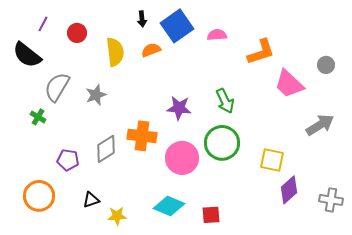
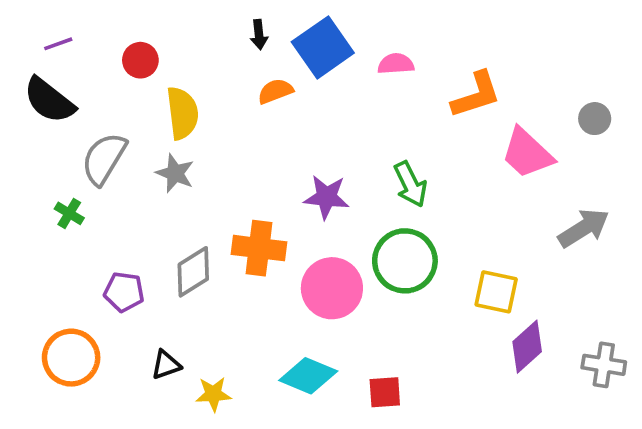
purple line: (43, 24) -> (58, 44), moved, turned 42
yellow semicircle: (115, 52) -> (182, 113), moved
gray star: (96, 95) -> (175, 173), turned -30

